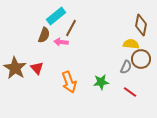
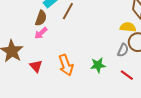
pink arrow: (61, 42) -> (41, 33), moved, turned -48
red triangle: (37, 68) -> (36, 66), moved

